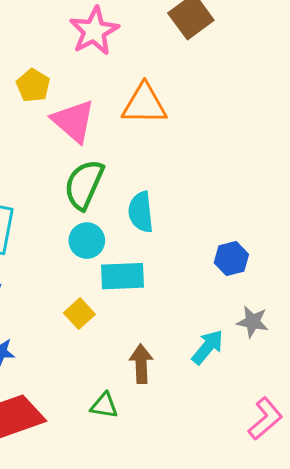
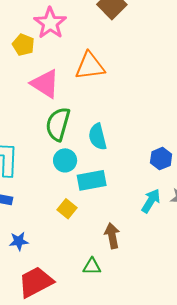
yellow pentagon: (33, 85) -> (23, 45), moved
cyan arrow: (208, 347) -> (151, 201), moved

